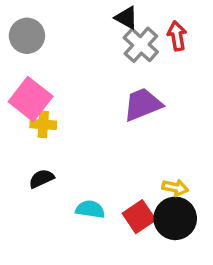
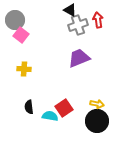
gray cross: (141, 45) -> (78, 25), turned 30
pink square: (31, 99) -> (21, 35), moved, size x0.7
black semicircle: (41, 179) -> (29, 107), moved, turned -72
red square: (139, 217) -> (64, 108), moved

